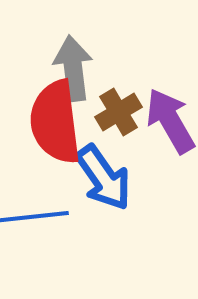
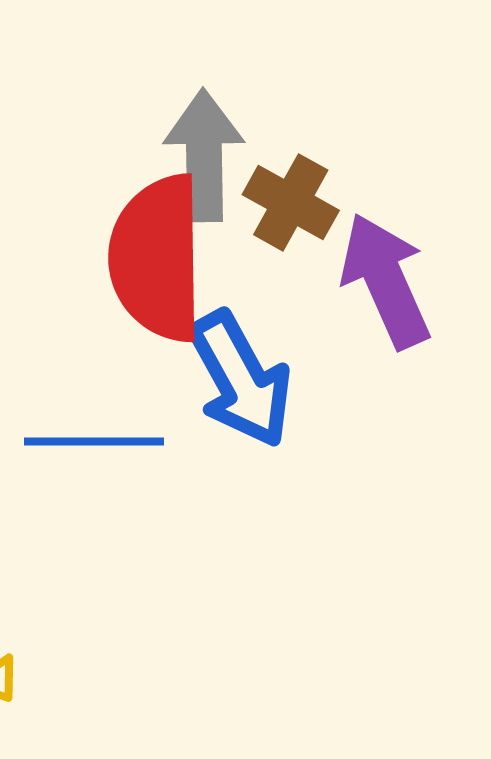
brown cross: (118, 112) -> (291, 202), moved, turned -36

